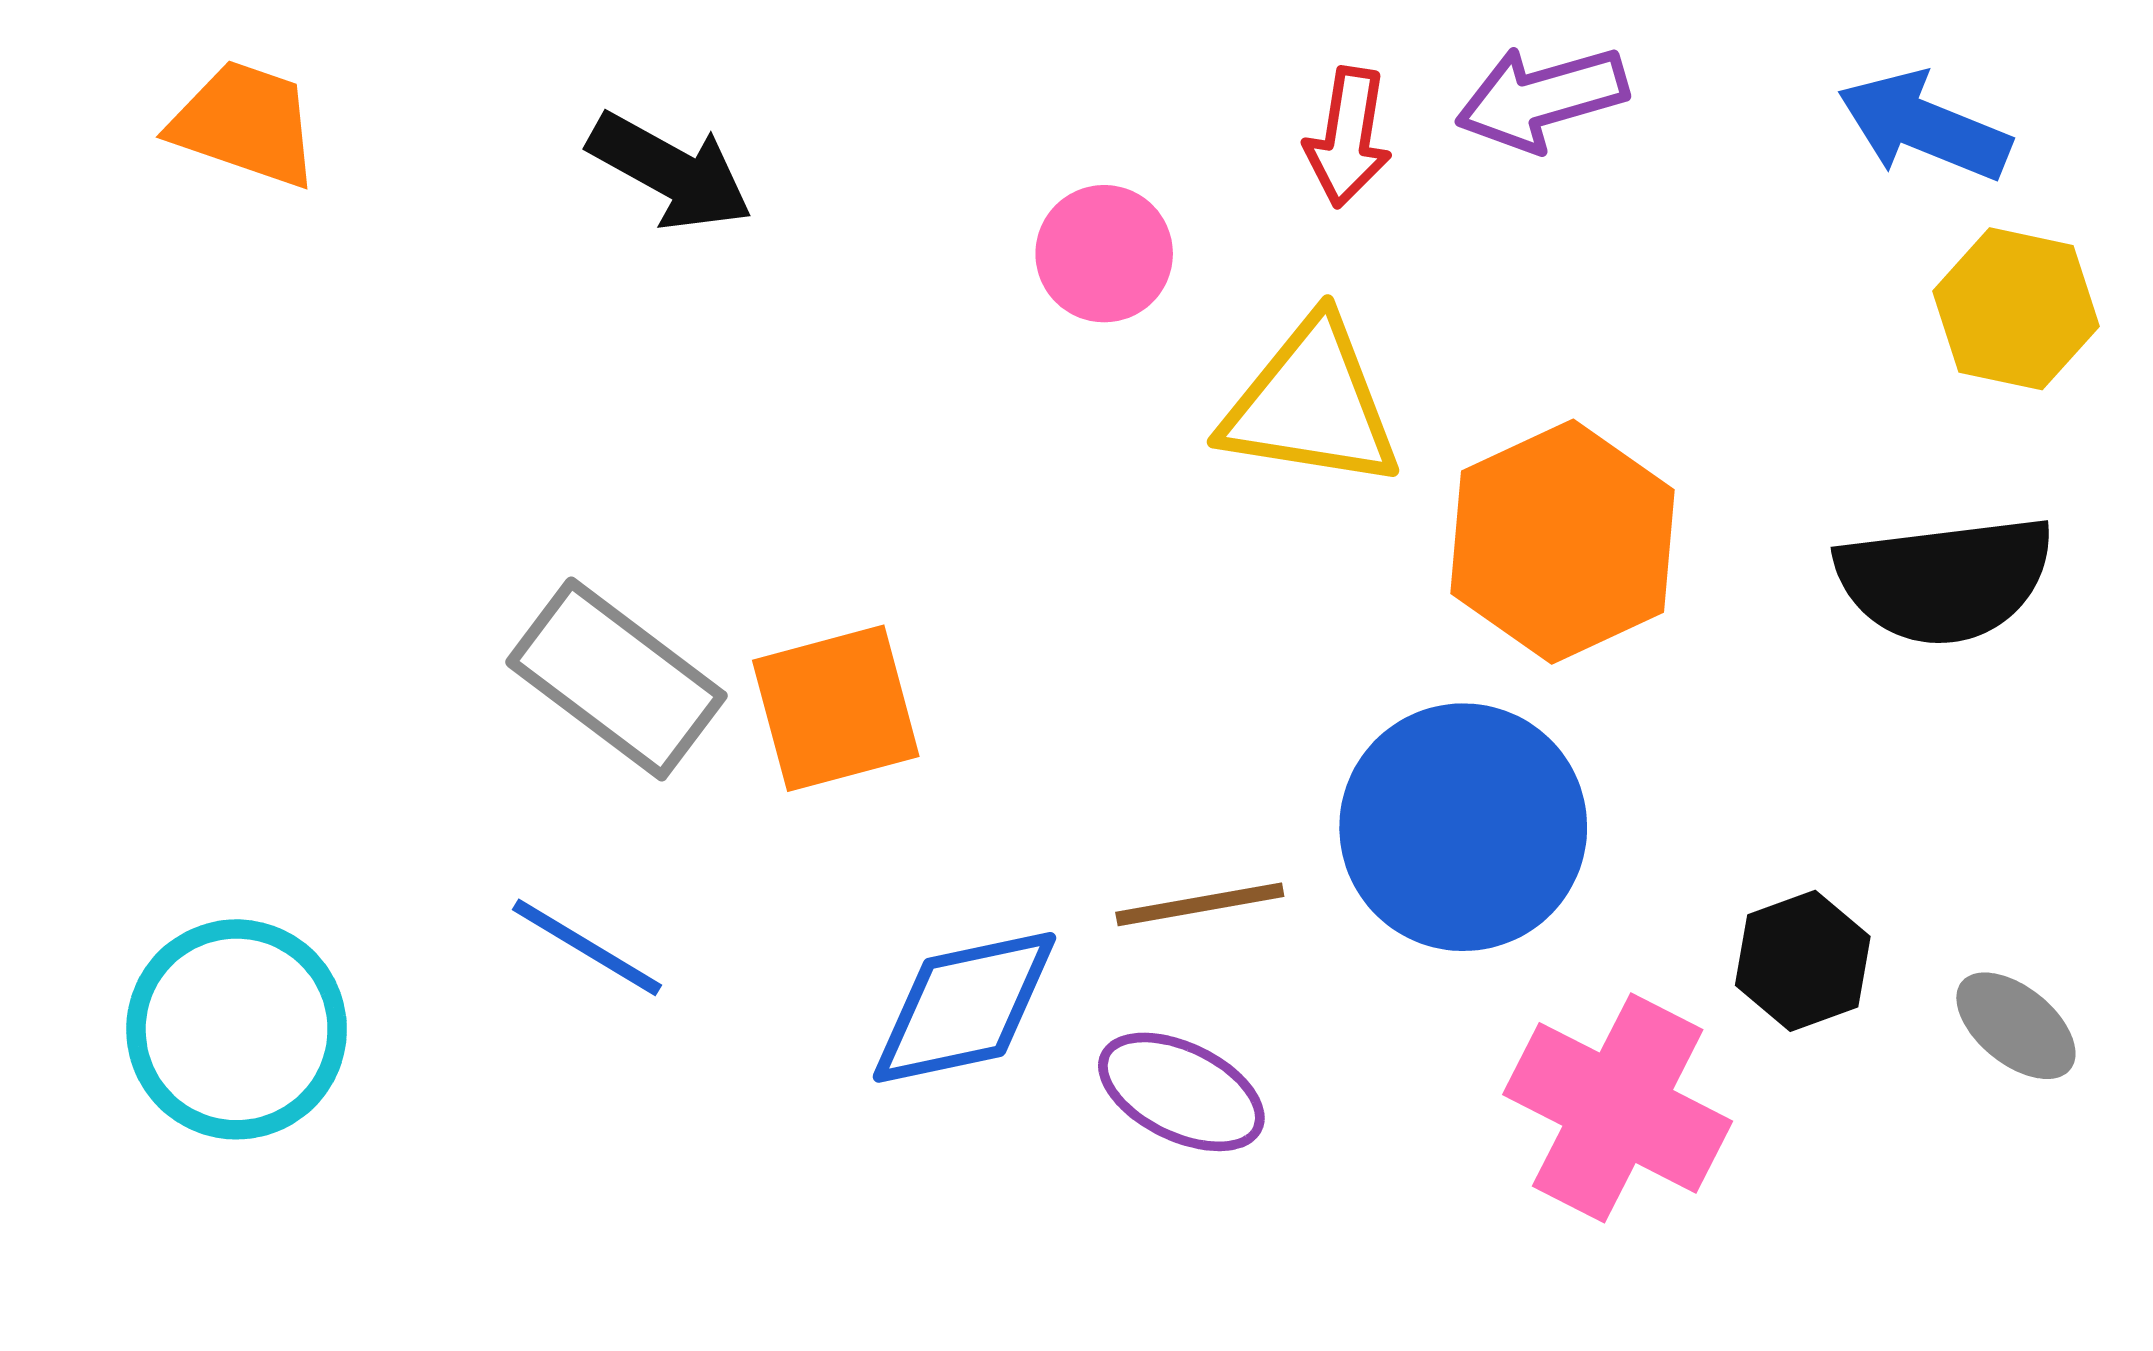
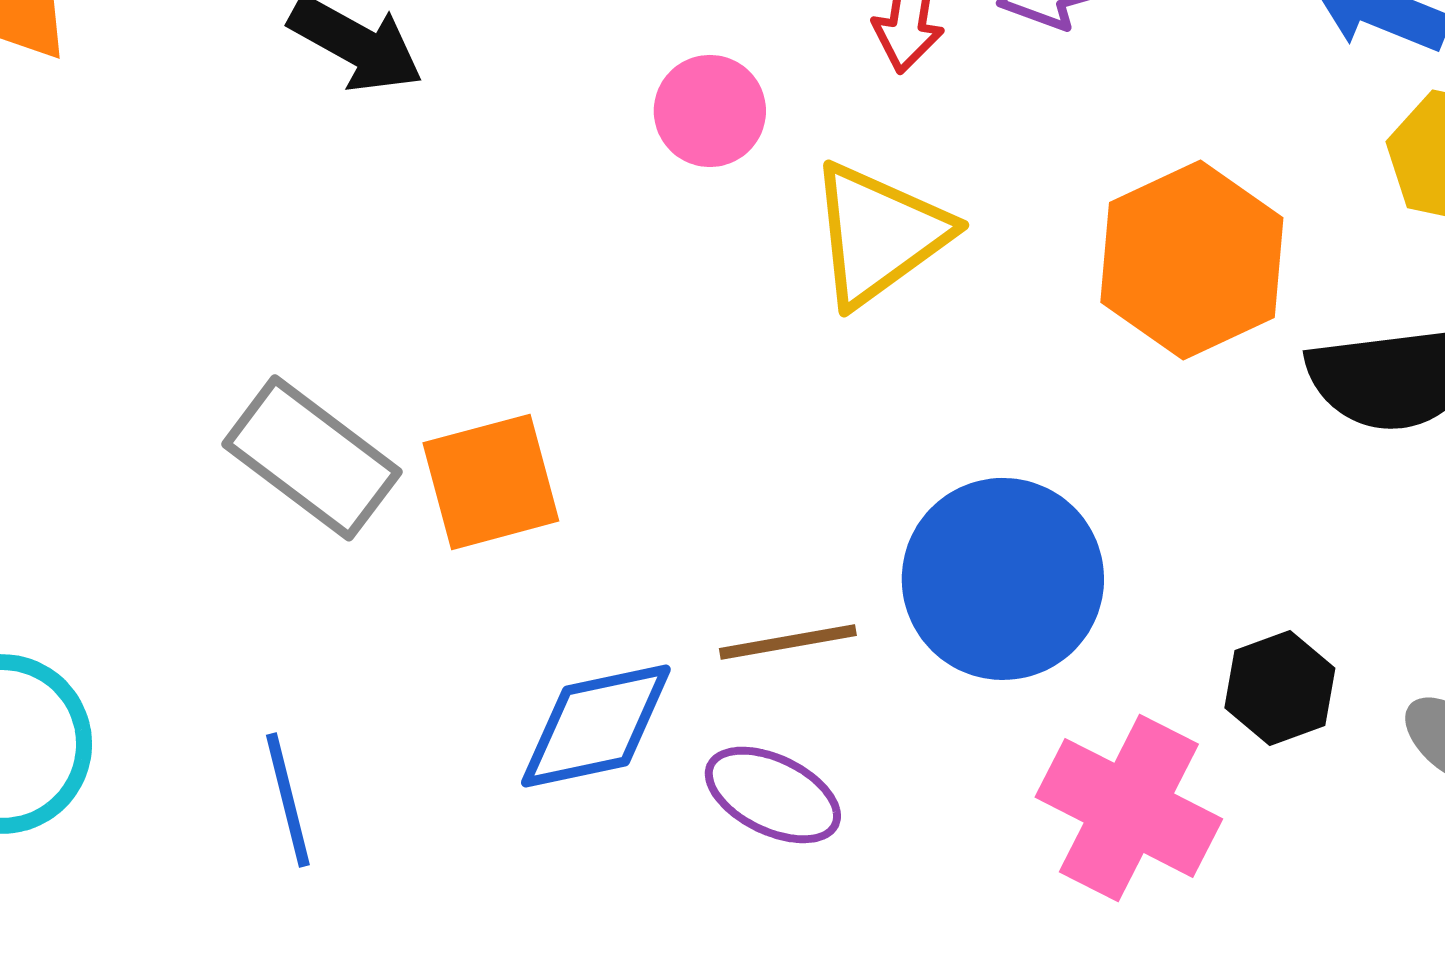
yellow triangle: (1311, 404) -> (879, 234), turned -45
orange hexagon: (1563, 542) -> (1192, 260), moved
blue line: (587, 947) -> (288, 800), moved, turned 45

